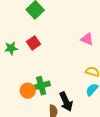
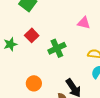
green cross: (41, 86) -> (57, 48), moved

